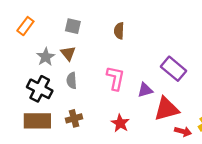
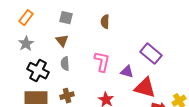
gray star: (46, 57) -> (26, 44), moved
purple triangle: (145, 90) -> (127, 72), turned 32
red triangle: (166, 109) -> (145, 88), turned 30

